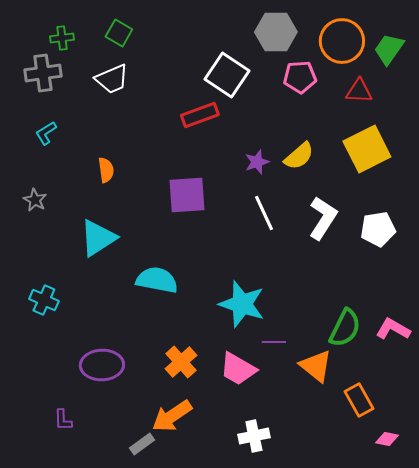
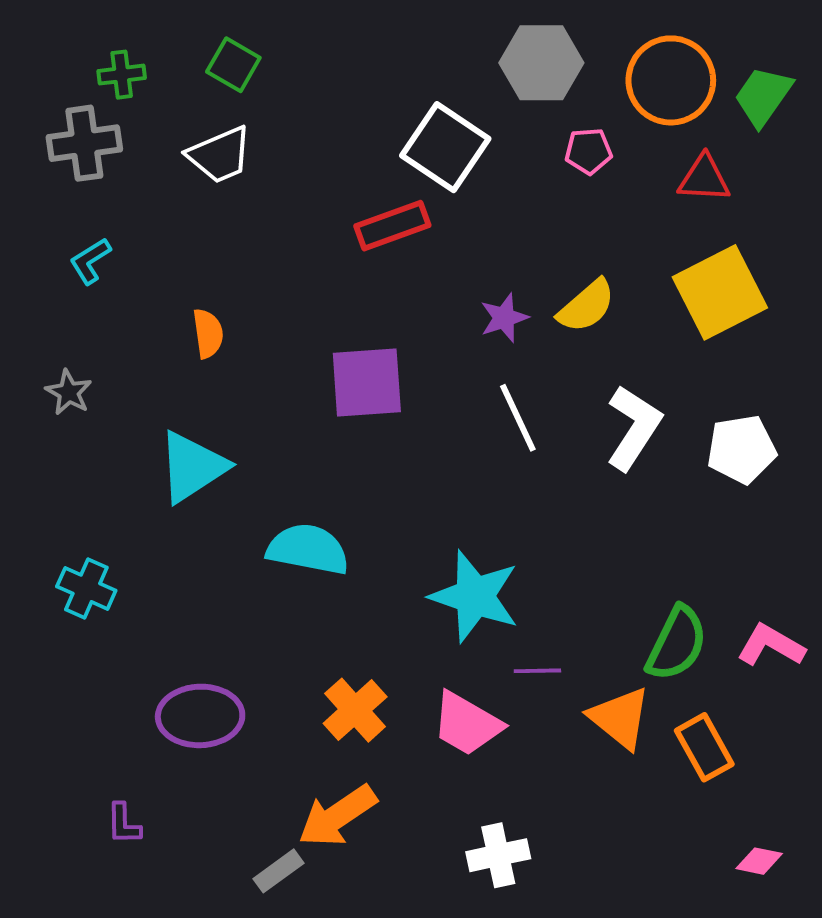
pink pentagon: (300, 77) -> (588, 151), size x0.7
orange rectangle: (359, 400) -> (704, 747), moved

